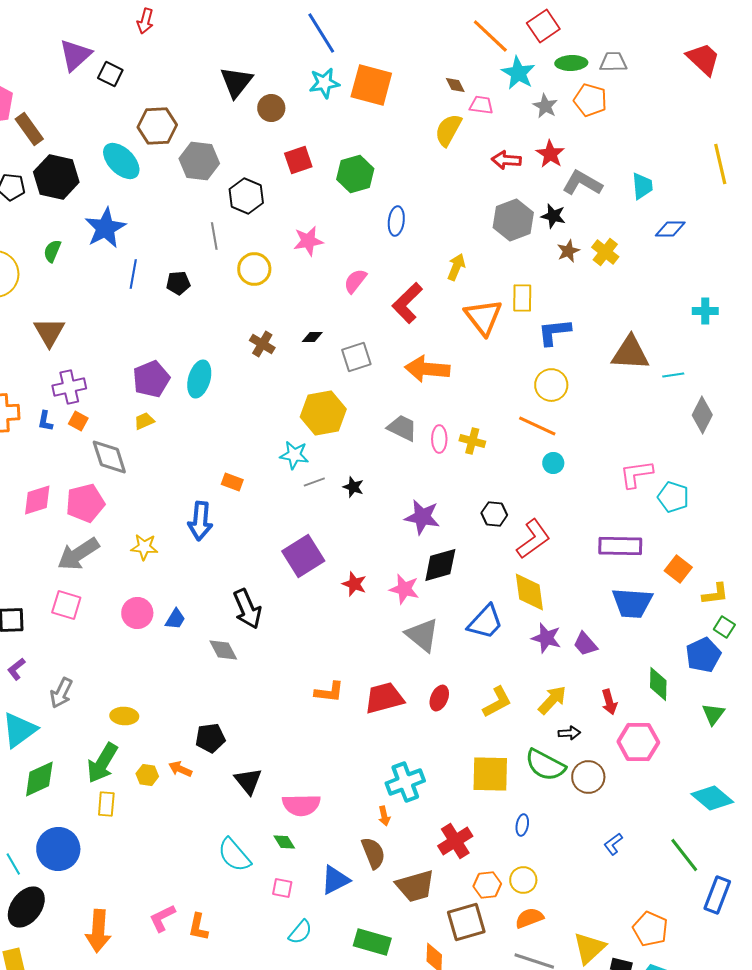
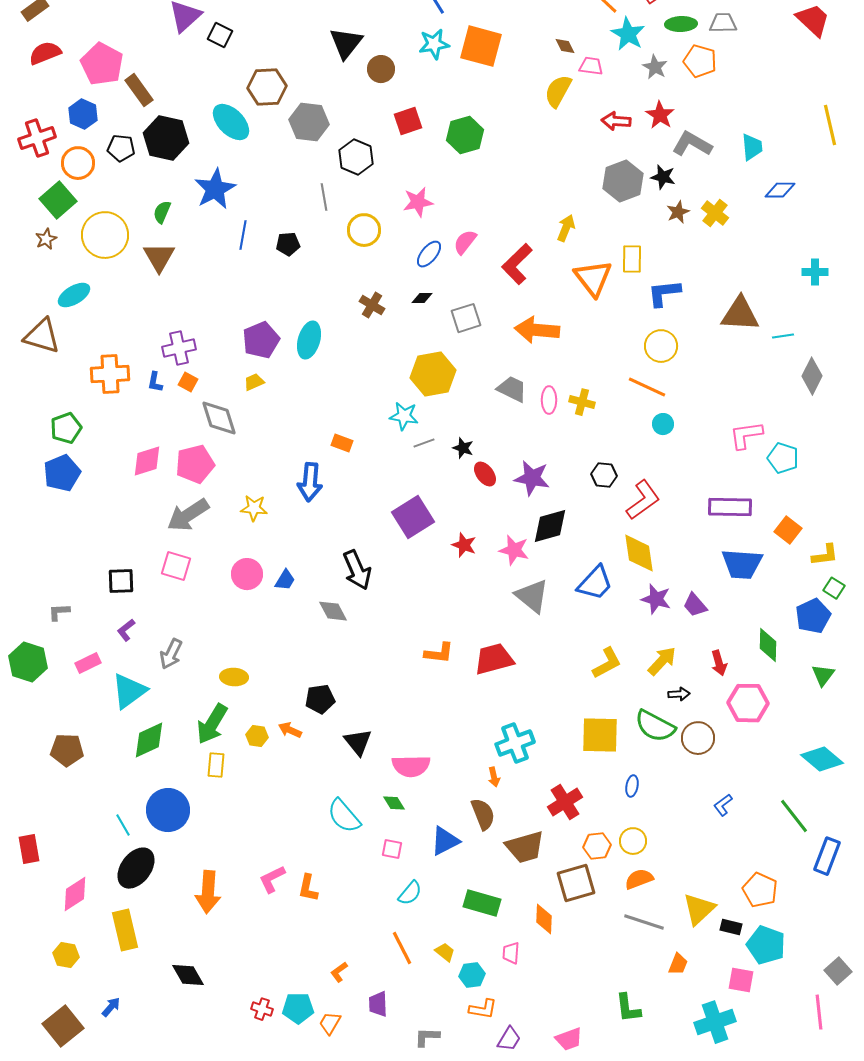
blue ellipse: (396, 221) -> (429, 254), moved, turned 32
brown triangle: (49, 332) -> (159, 257), moved
red ellipse: (439, 698) -> (485, 474), moved, turned -60

